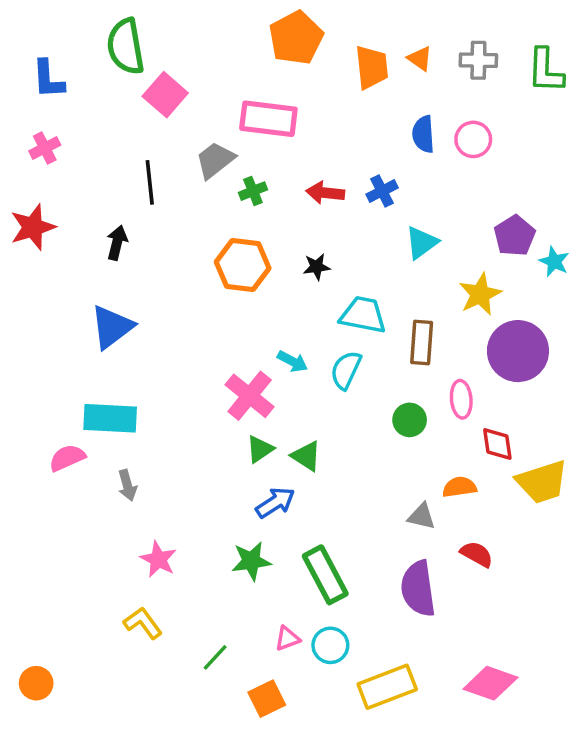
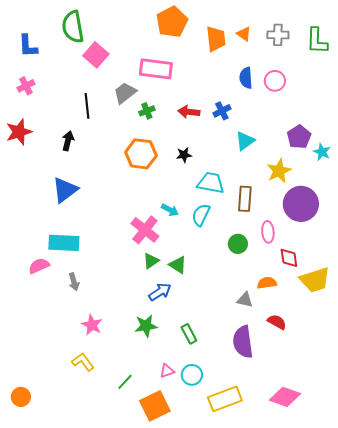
green rectangle: (325, 575) -> (189, 334), size x0.6
orange square: (267, 699) -> (155, 406), size x1.4

